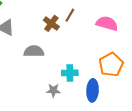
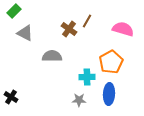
orange pentagon: (111, 65) -> (111, 62), moved
gray star: (53, 90) -> (79, 100), moved

